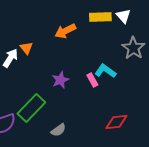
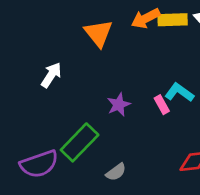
orange arrow: (65, 31) -> (146, 18), moved
orange triangle: (26, 48) -> (98, 33), moved, size x1.6

